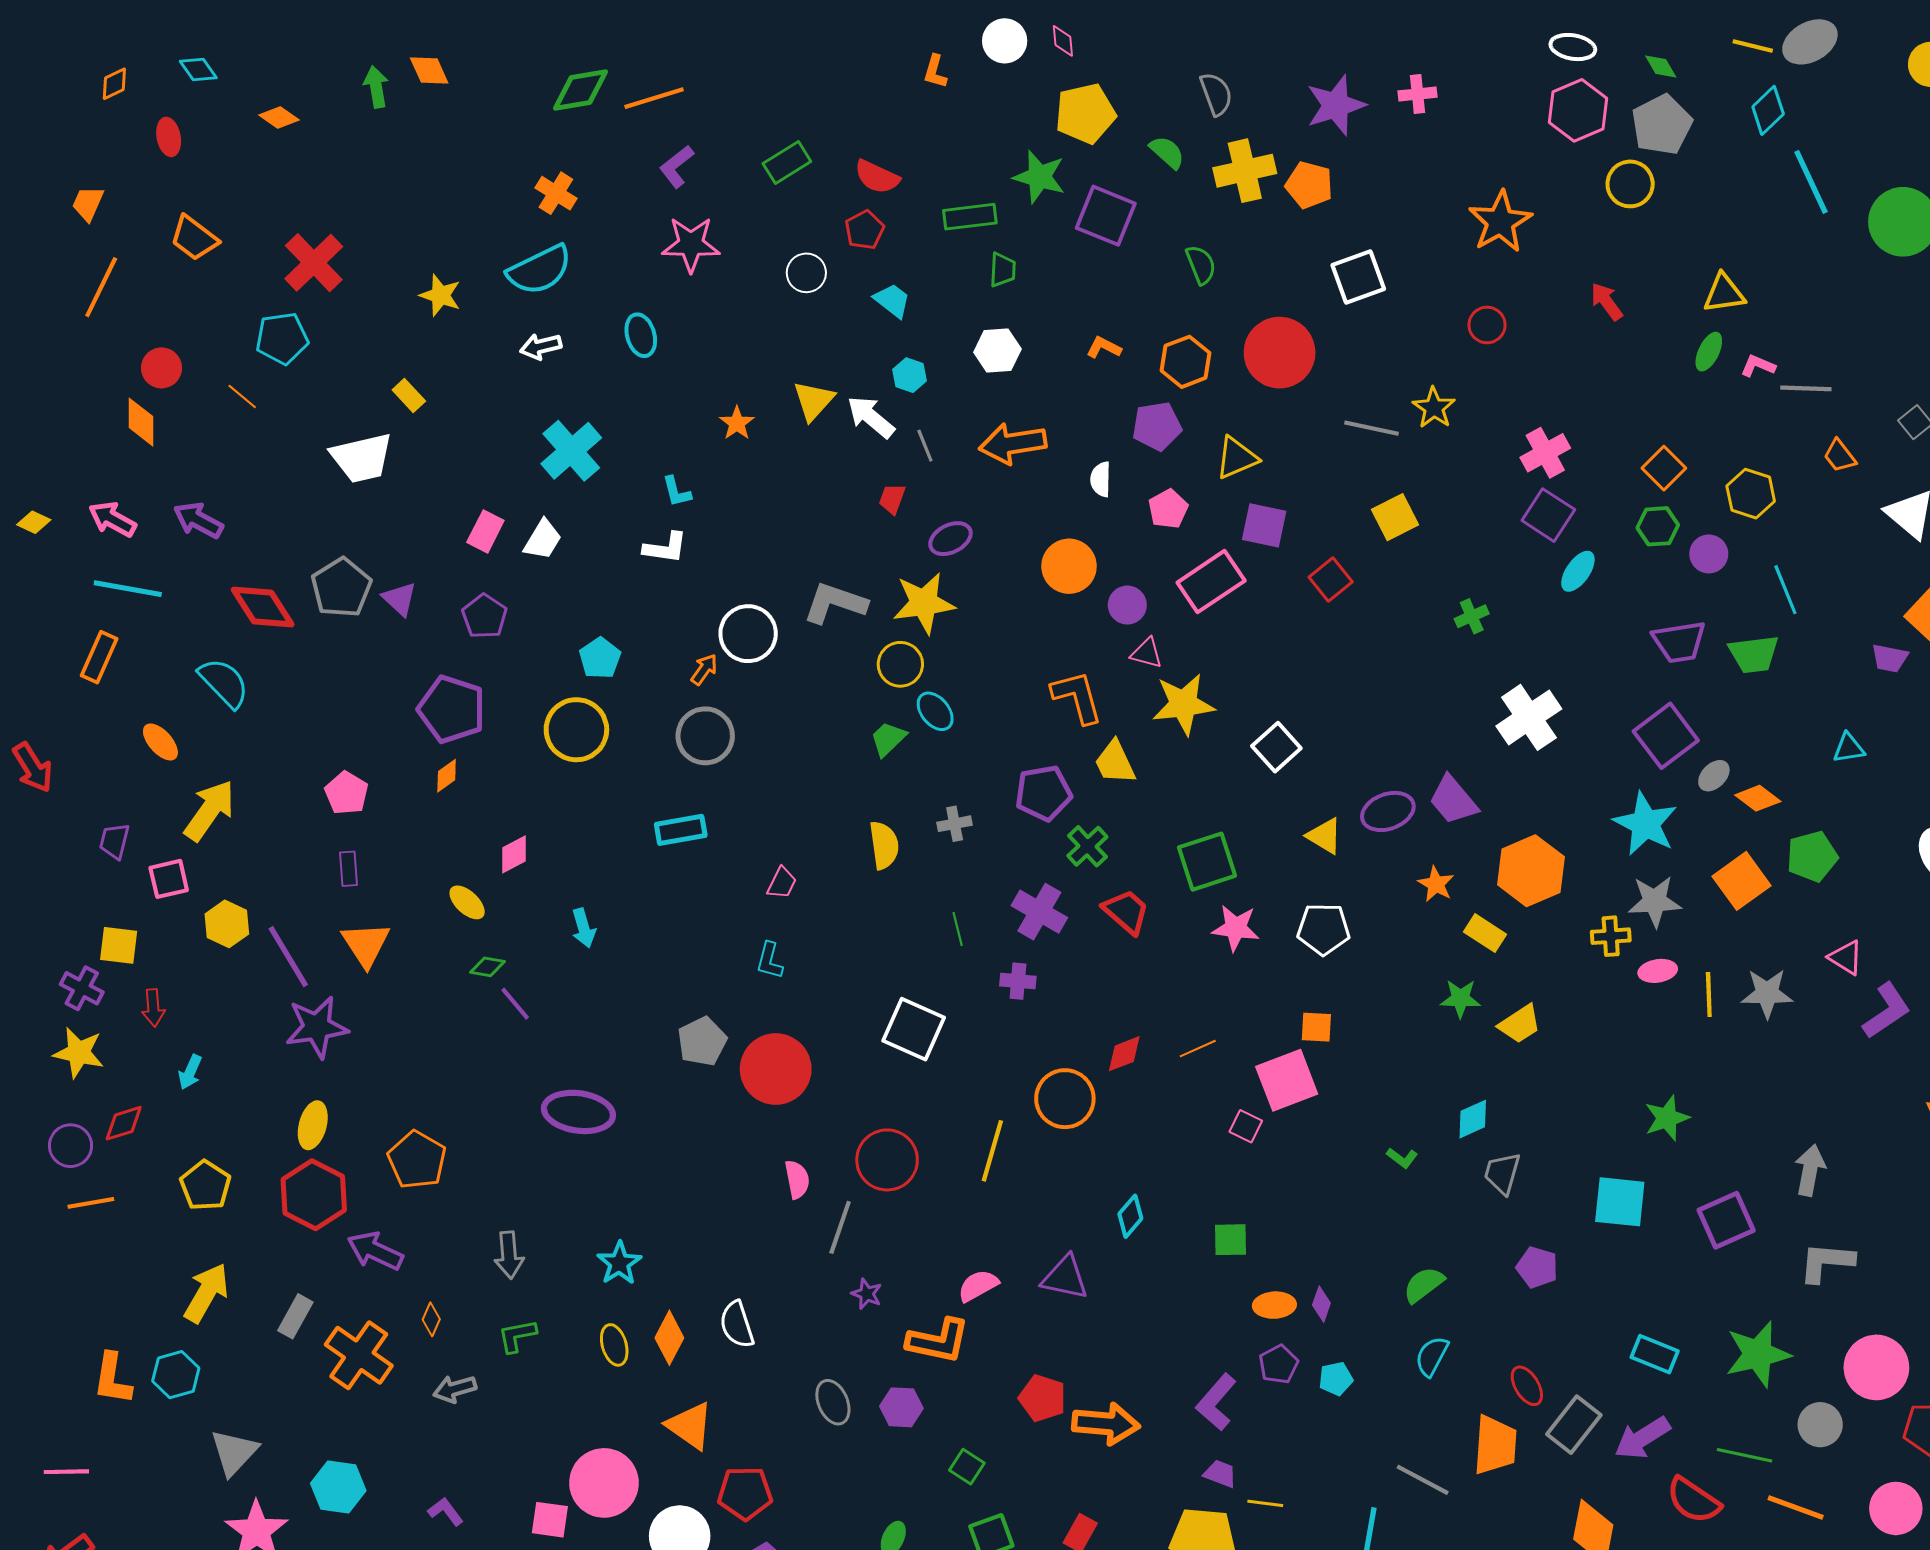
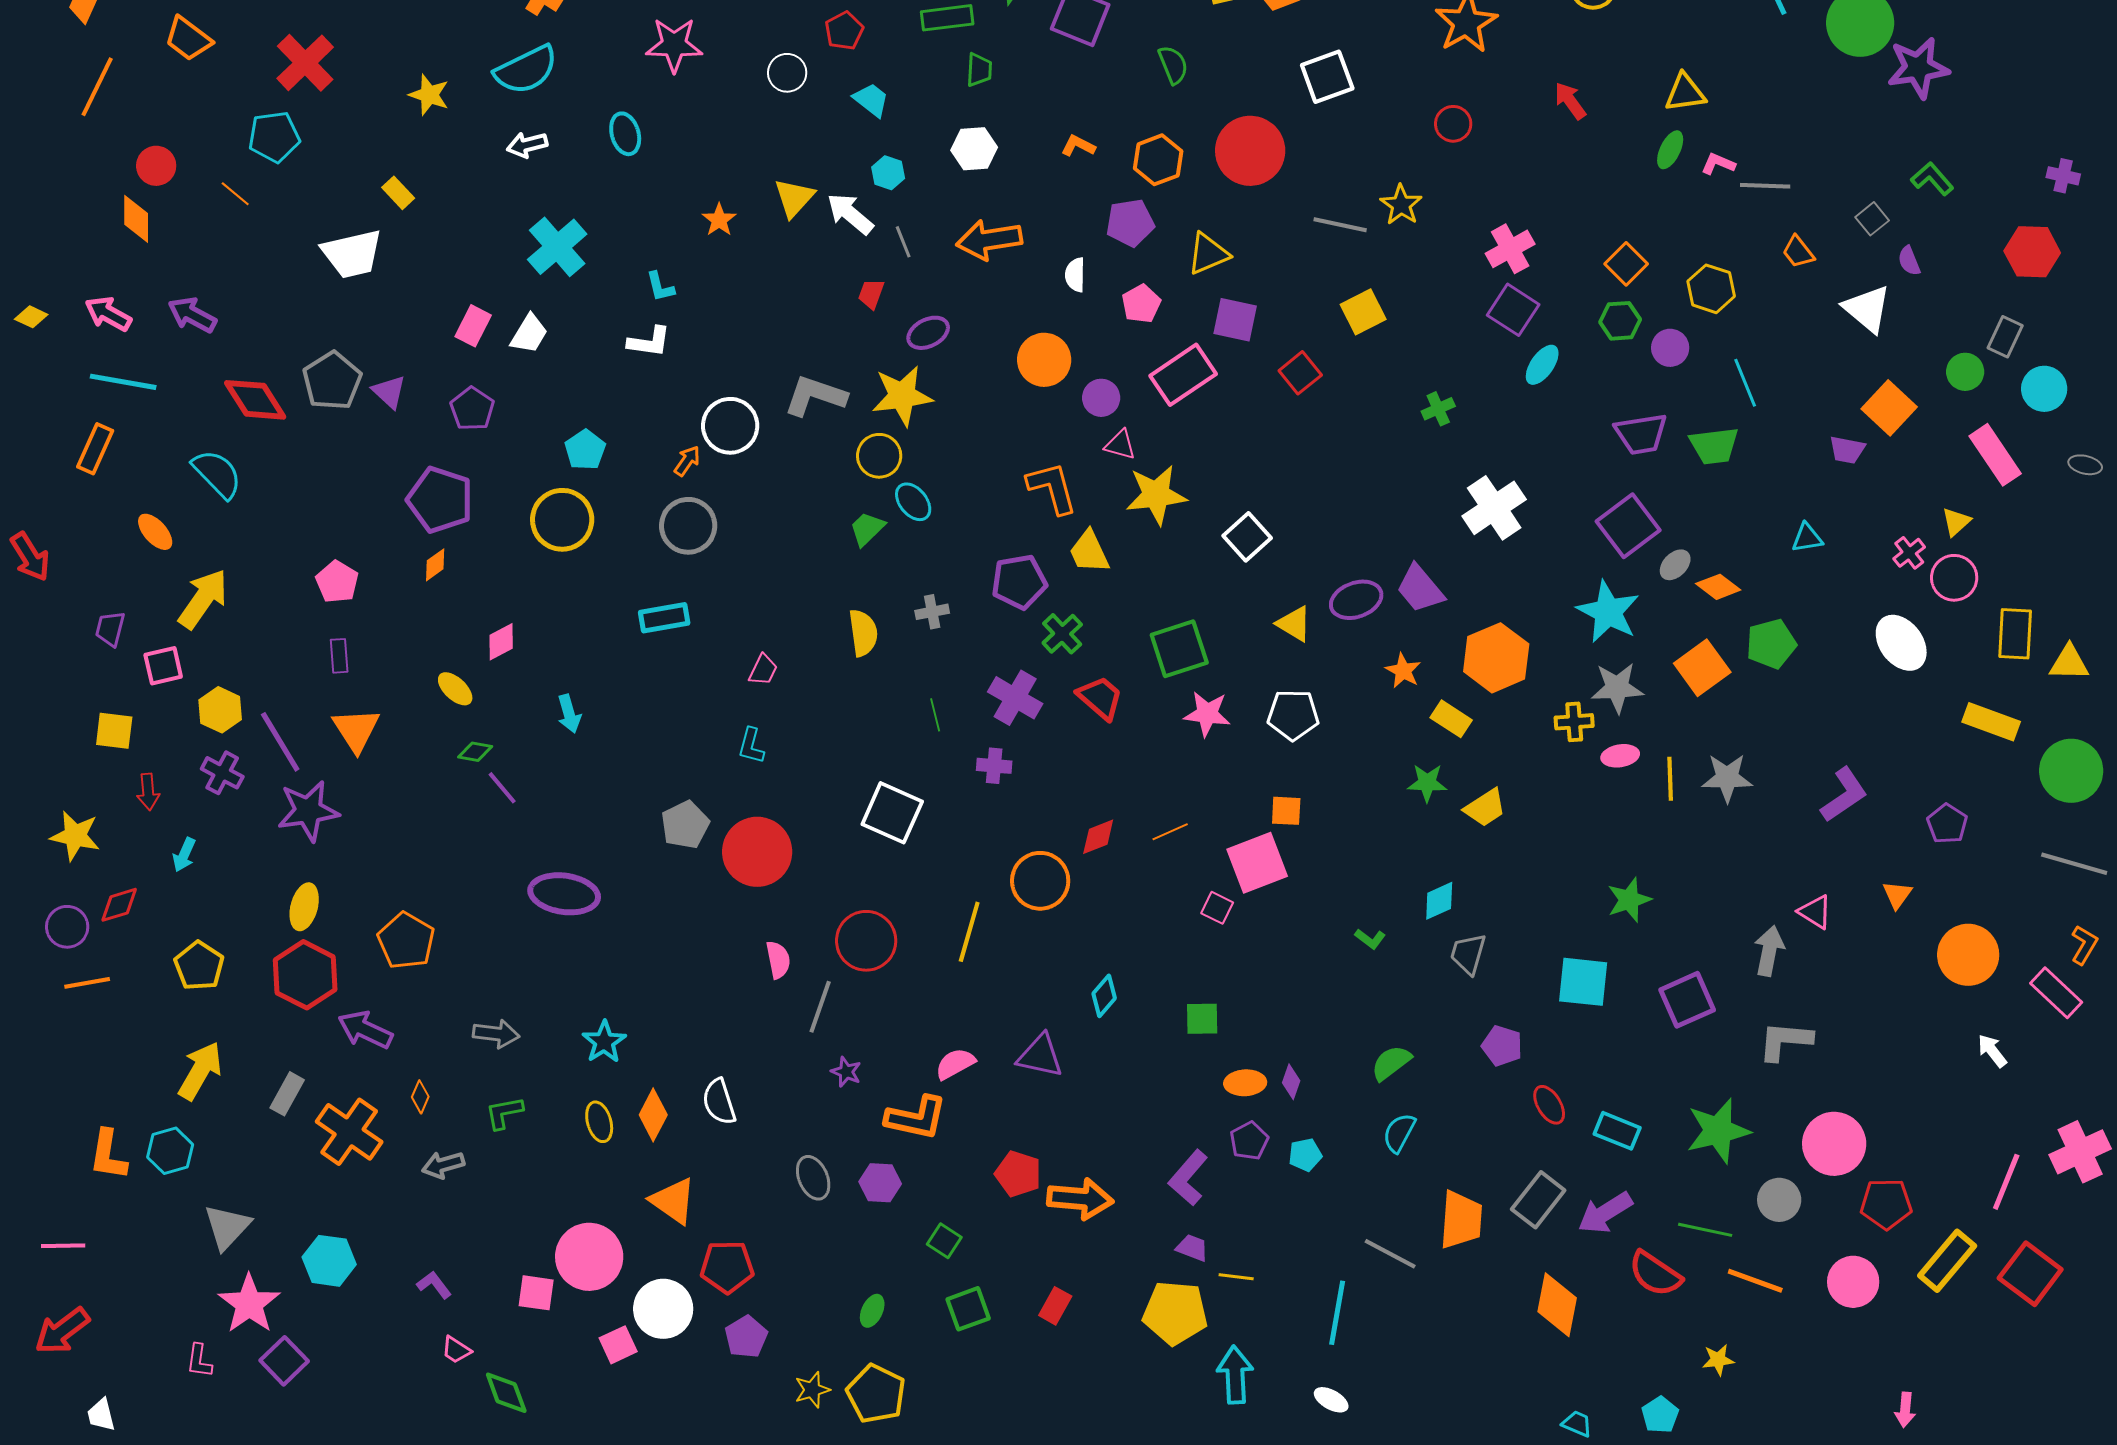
pink triangle: (1846, 958) -> (1815, 912), moved
purple cross: (82, 988) -> (222, 773), moved
gray arrow: (509, 1255) -> (496, 1034), turned -78
red ellipse: (1527, 1386) -> (1549, 1105), moved

